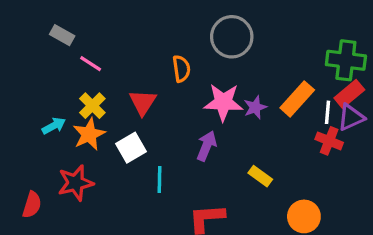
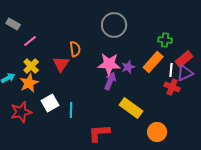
green cross: (346, 60) -> (165, 40), moved, size x0.6
pink line: (91, 64) -> (30, 41), turned -72
orange semicircle: (181, 69) -> (75, 49), moved
purple arrow: (207, 146) -> (110, 81), moved
white square: (131, 148) -> (50, 103), moved
yellow rectangle: (260, 176) -> (131, 108), size x1.6

